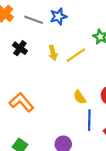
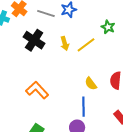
black cross: (20, 48) -> (34, 40), size x1.5
blue line: (89, 120) -> (84, 107), moved

